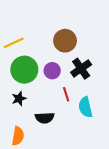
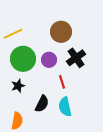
cyan semicircle: (85, 107) -> (65, 107), moved
black semicircle: (45, 118) -> (42, 104), turned -60

